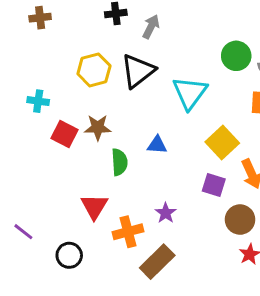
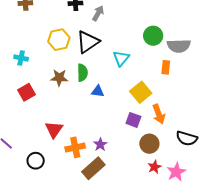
cyan triangle: (190, 93) -> (121, 58), size x0.7
red square: (64, 134) -> (27, 92), moved, turned 30
green semicircle: (119, 162) -> (82, 73), moved
purple star: (166, 213) -> (100, 145), moved

